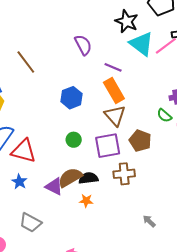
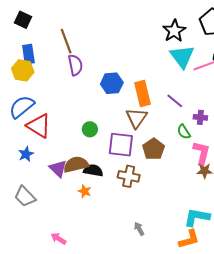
purple semicircle: (83, 45) -> (75, 65), moved
purple line: (113, 67) -> (175, 101), moved
blue hexagon: (71, 98) -> (112, 83), moved

